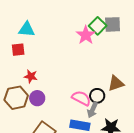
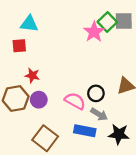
black circle: (97, 96) -> (96, 93), moved
pink semicircle: (81, 98) -> (75, 101), moved
gray arrow: (93, 110) -> (99, 114), turned -84

